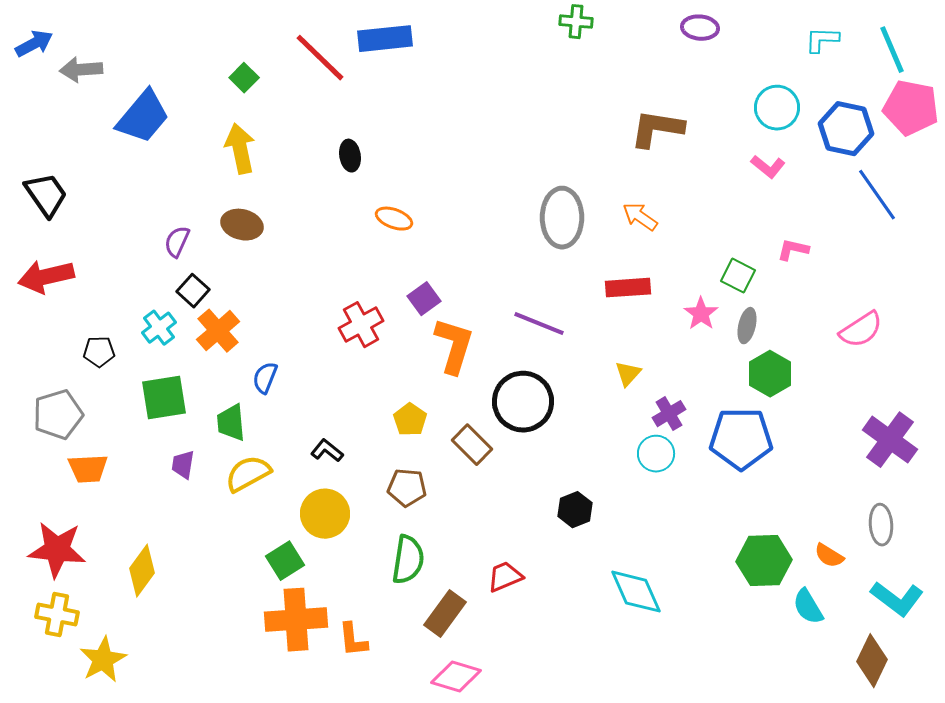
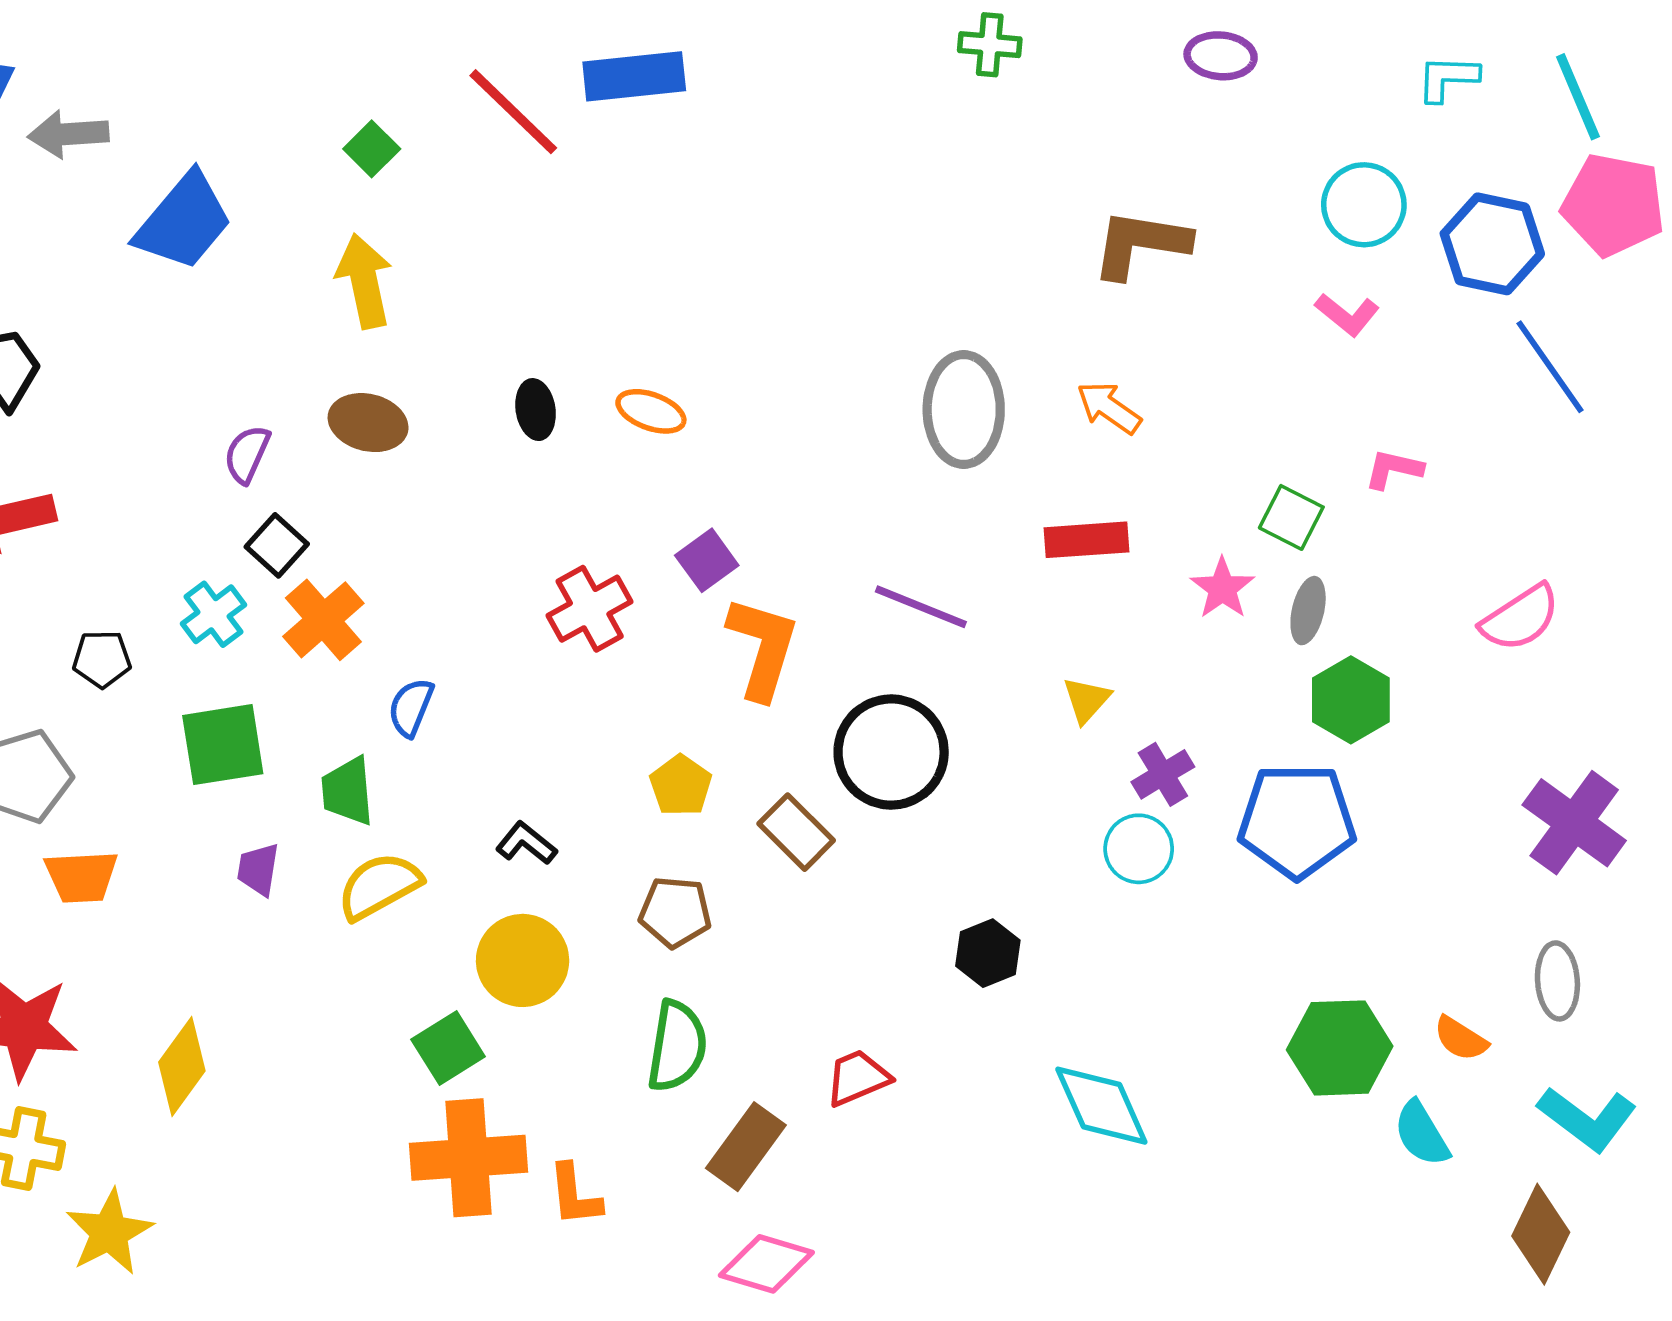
black ellipse: (350, 156) -> (536, 410), moved

